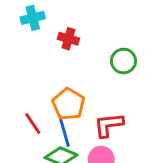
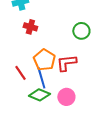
red cross: (68, 39) -> (30, 27), moved
red L-shape: (109, 125) -> (66, 63), moved

